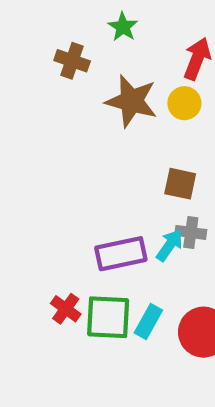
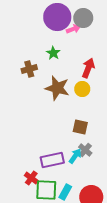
brown cross: (72, 61) -> (29, 69), turned -35
gray cross: (191, 232) -> (85, 150), turned 32
red cross: (66, 309) -> (31, 178), moved

